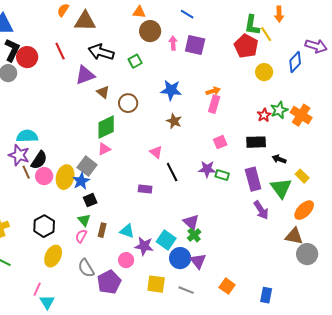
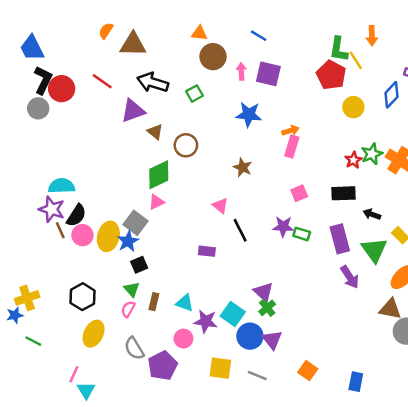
red line: (60, 51) -> (102, 81), turned -30
blue star: (171, 90) -> (249, 114), moved

